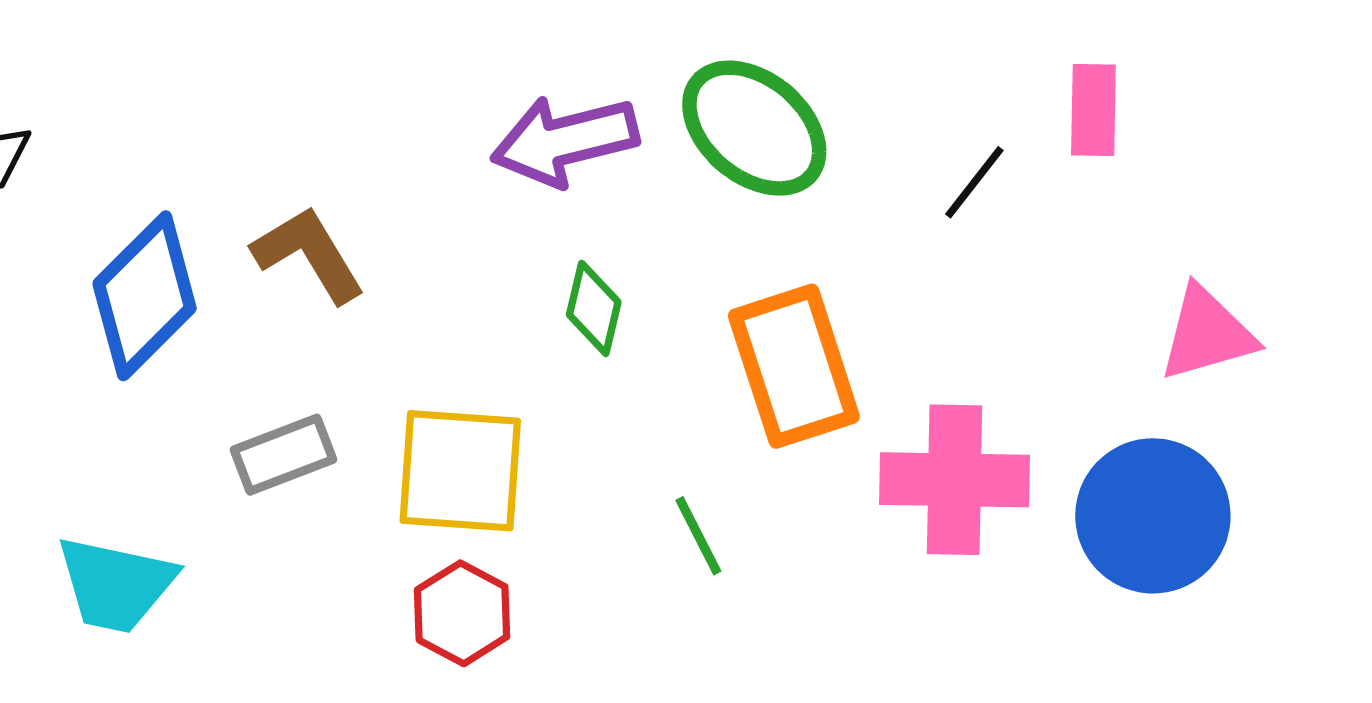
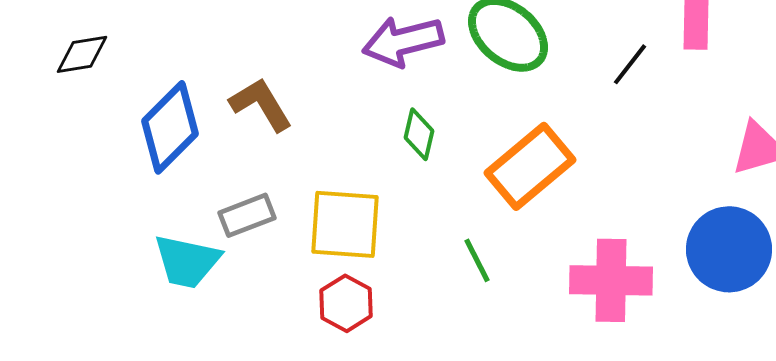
orange rectangle: (794, 366) -> (530, 166), turned 68
pink cross: (954, 480) -> (611, 280), moved
cyan trapezoid: (116, 584) -> (187, 261), moved

